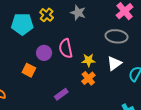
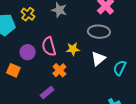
yellow star: (88, 60) -> (73, 49), moved
orange cross: (88, 78) -> (59, 70), moved

